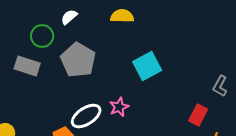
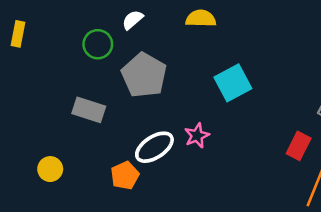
gray rectangle: (27, 66) -> (89, 110), moved

